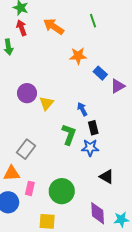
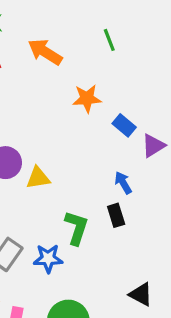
yellow triangle: (46, 103) -> (38, 178), turned 42
blue arrow: (82, 109) -> (123, 183), moved
blue star: (90, 148) -> (48, 258), moved

